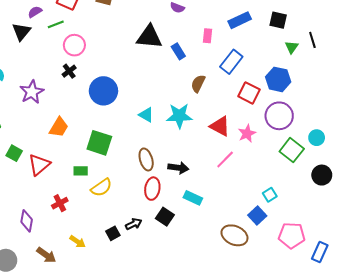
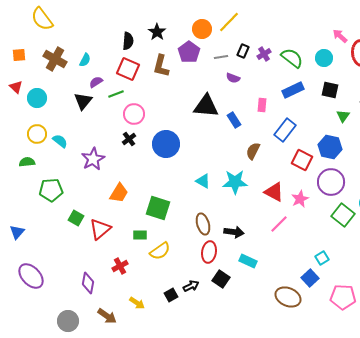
blue circle: (103, 91) -> (166, 144), moved

